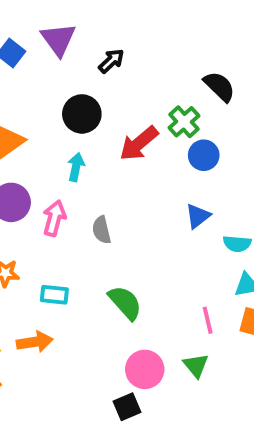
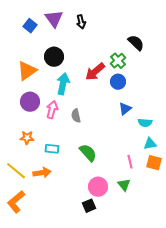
black arrow: (111, 61) -> (81, 22), moved, turned 120
black circle: (82, 114) -> (54, 57), moved
blue circle: (204, 155) -> (118, 82), moved
cyan arrow: (76, 167) -> (63, 84), size x1.5

